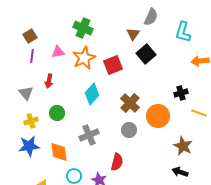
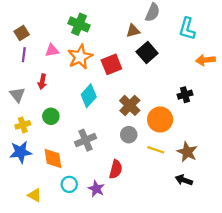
brown triangle: (133, 34) -> (133, 31), turned 40
yellow line: (199, 113) -> (156, 150), moved

